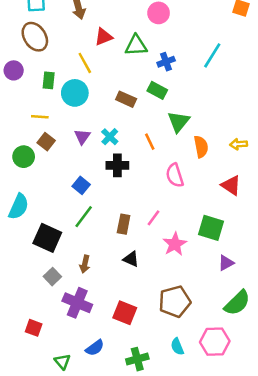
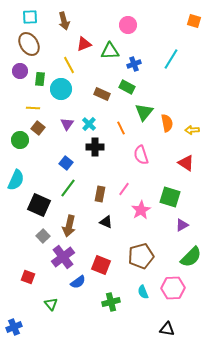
purple circle: (14, 70) -> (20, 71), moved
orange semicircle: (201, 147) -> (167, 123), moved
brown arrow: (85, 264) -> (69, 226), size x1.5
purple cross: (77, 303) -> (63, 257), turned 30
blue semicircle: (95, 348) -> (78, 282), moved

